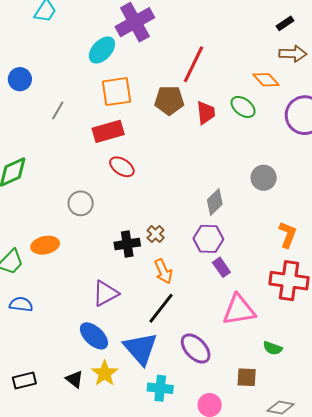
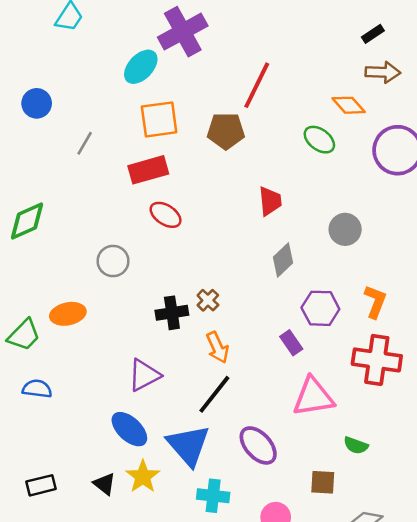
red trapezoid: (206, 113) -> (270, 201), moved
purple hexagon: (208, 239) -> (320, 308), moved

